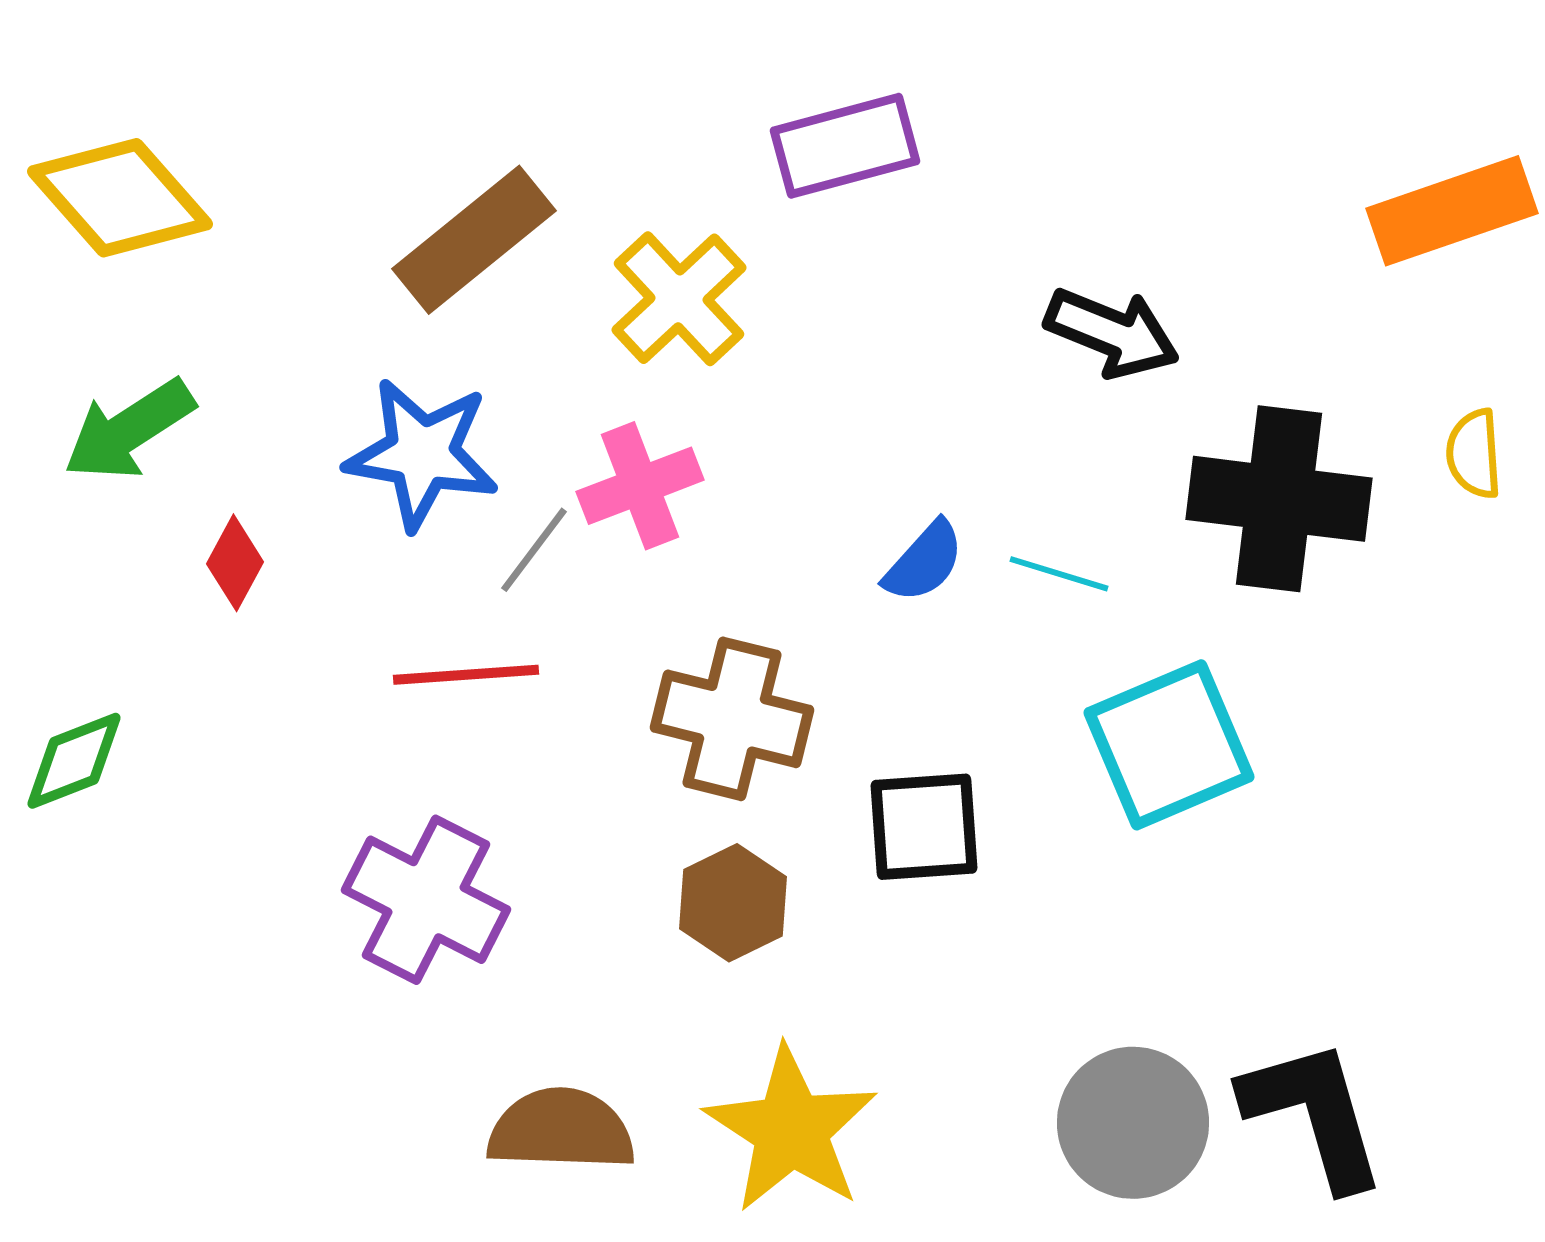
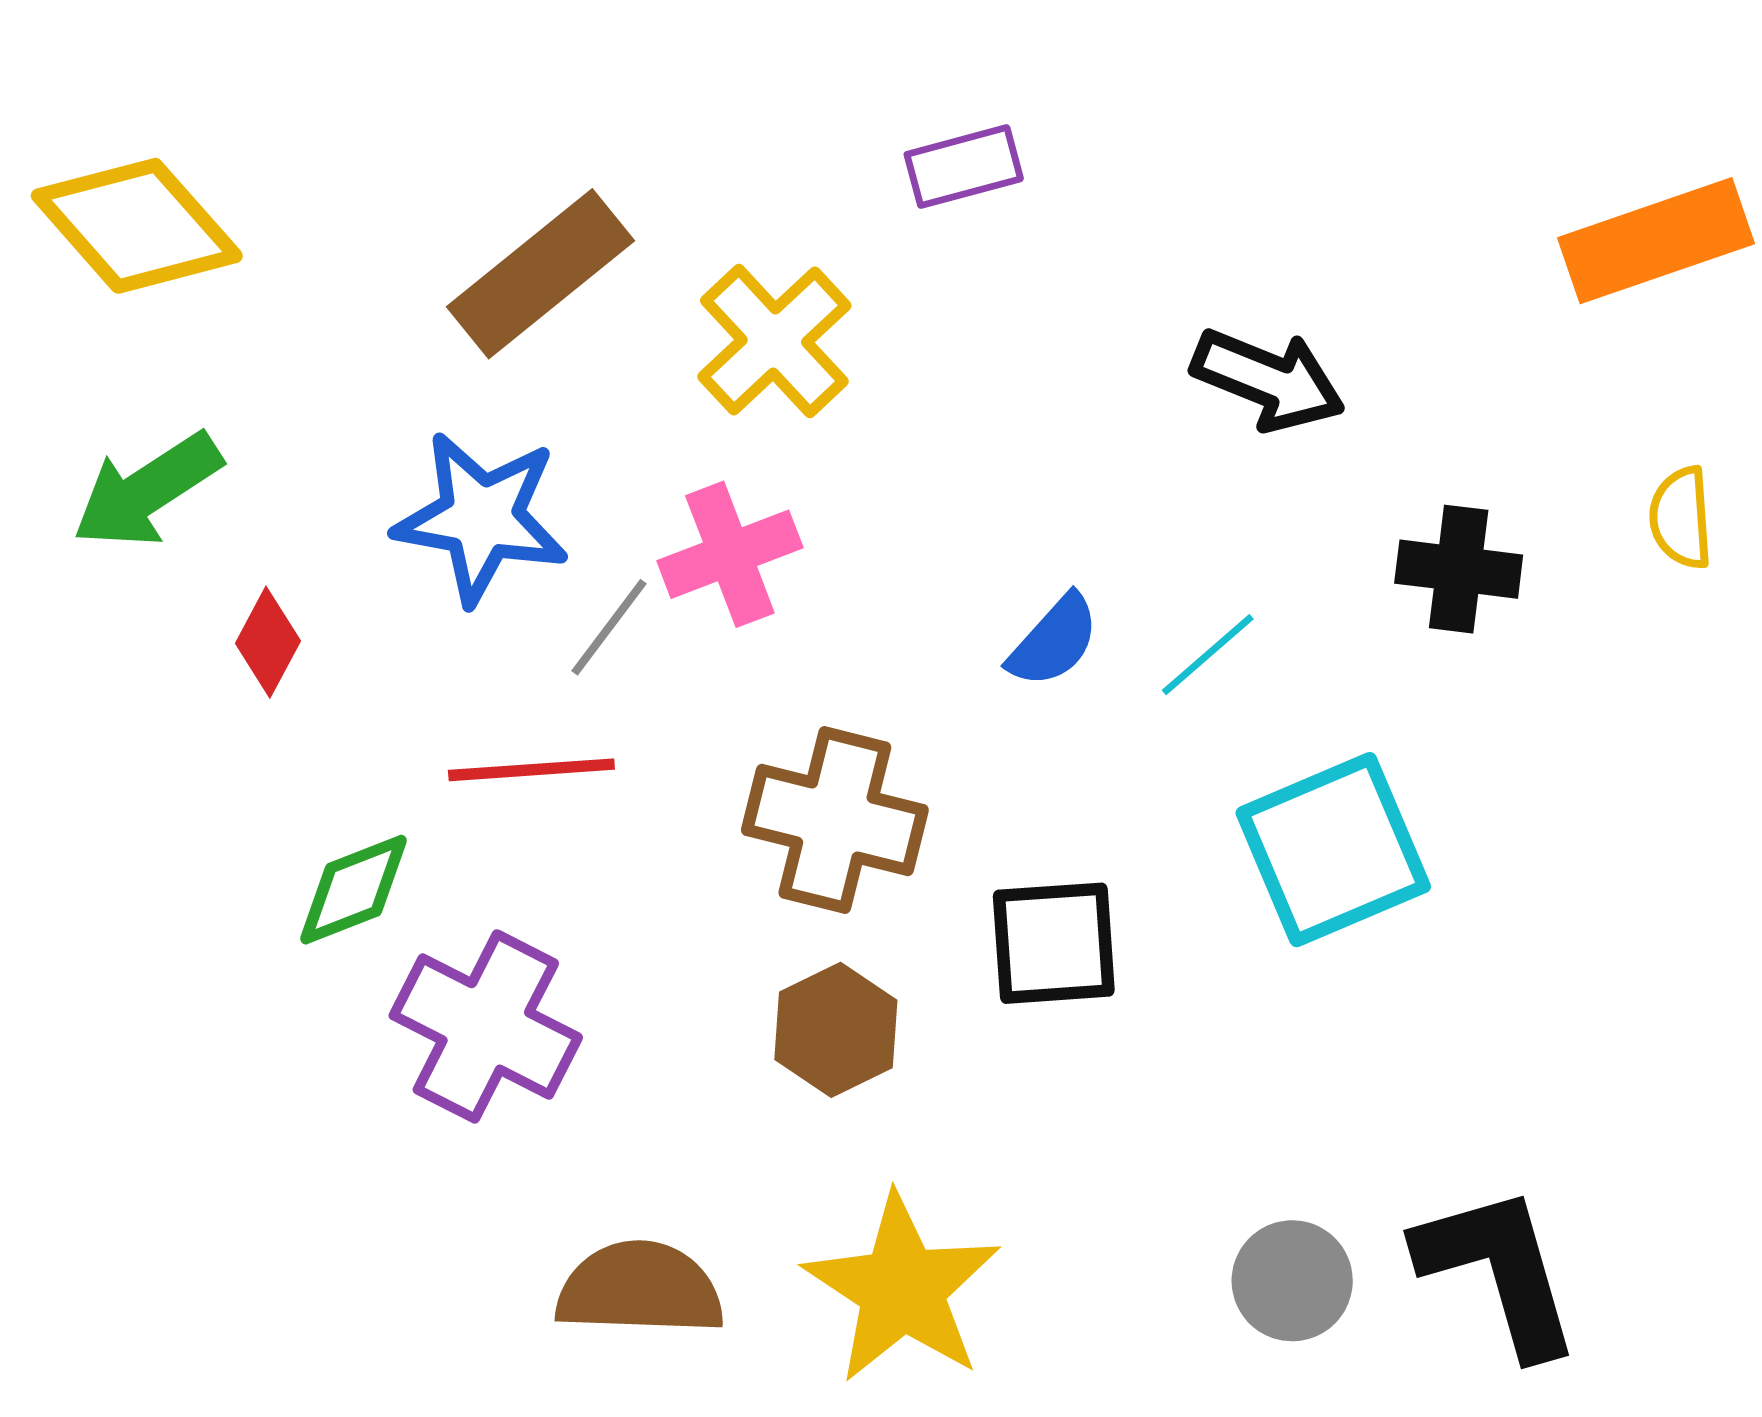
purple rectangle: (845, 146) -> (964, 167), size x0.7
black cross: (1279, 499) -> (1459, 569), size x0.6
cyan line: (1059, 574) -> (1208, 655), turned -58
green diamond: (74, 761) -> (354, 890), moved
gray circle: (1133, 1123) -> (1292, 1281), size x0.7

